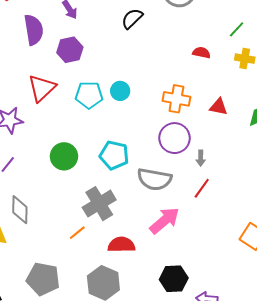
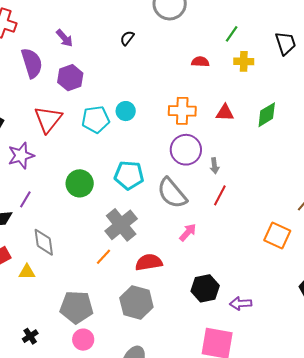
black semicircle: (132, 19) -> (127, 38), size x0.7
gray semicircle: (154, 179) -> (172, 193), turned 48
pink arrow: (165, 220) -> (188, 232), size x0.6

